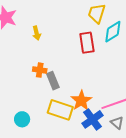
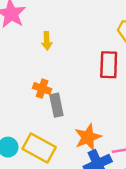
yellow rectangle: (60, 110) -> (39, 148), moved

